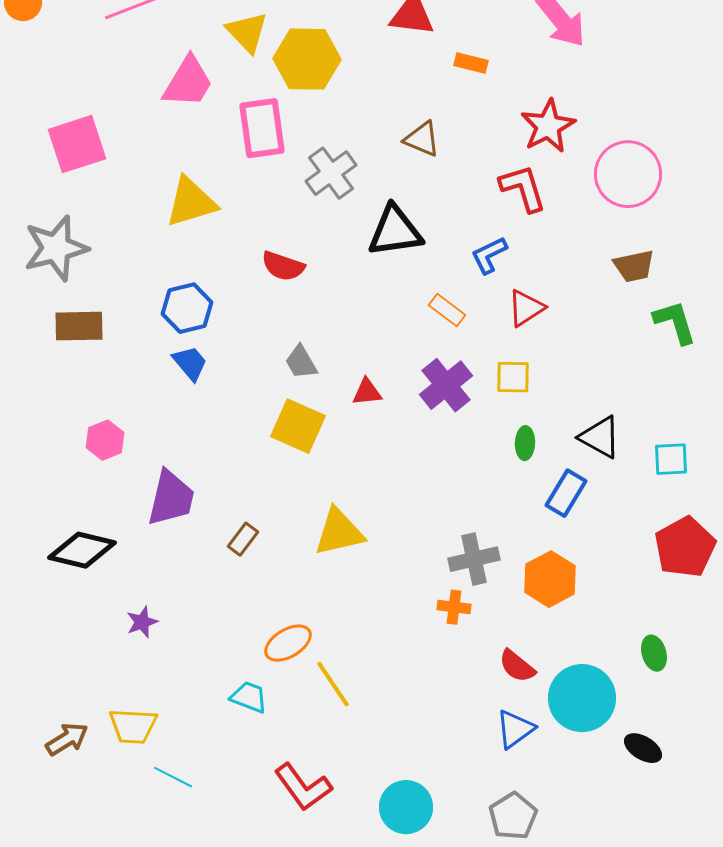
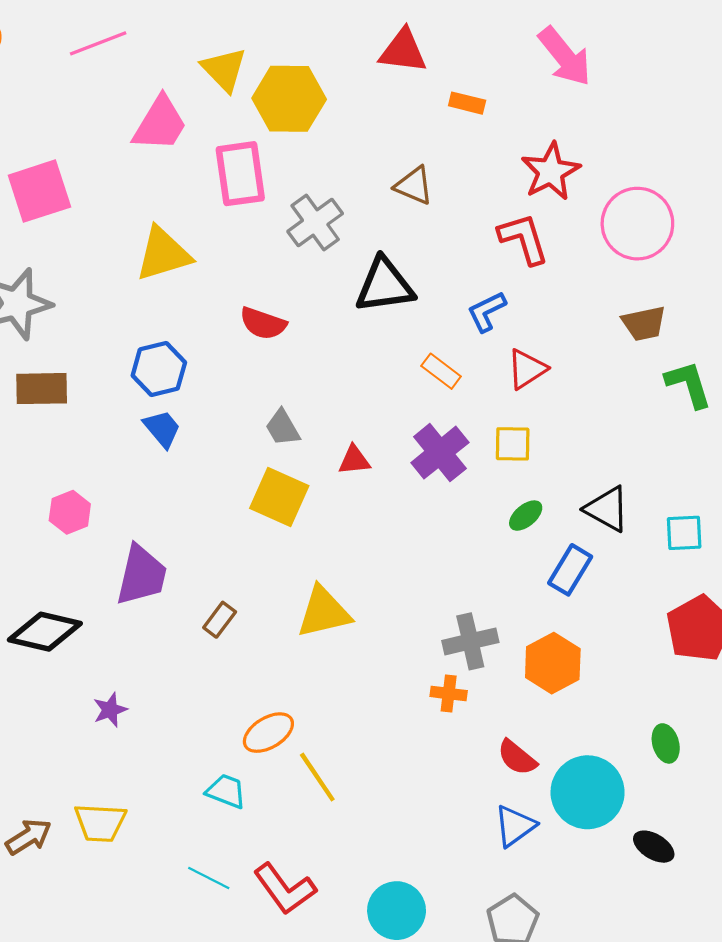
green ellipse: (525, 443) -> (526, 516), turned 48
cyan line: (173, 777) -> (209, 878), moved

